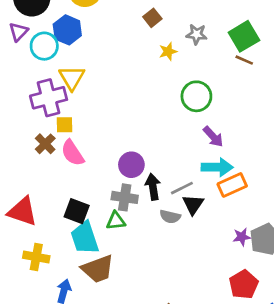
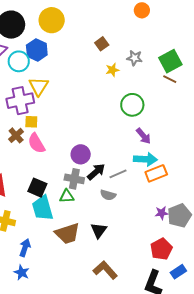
black arrow: (153, 187) -> (96, 172), turned 54
black triangle: (193, 204) -> (99, 230), moved
brown trapezoid: (98, 269) -> (67, 233), moved

